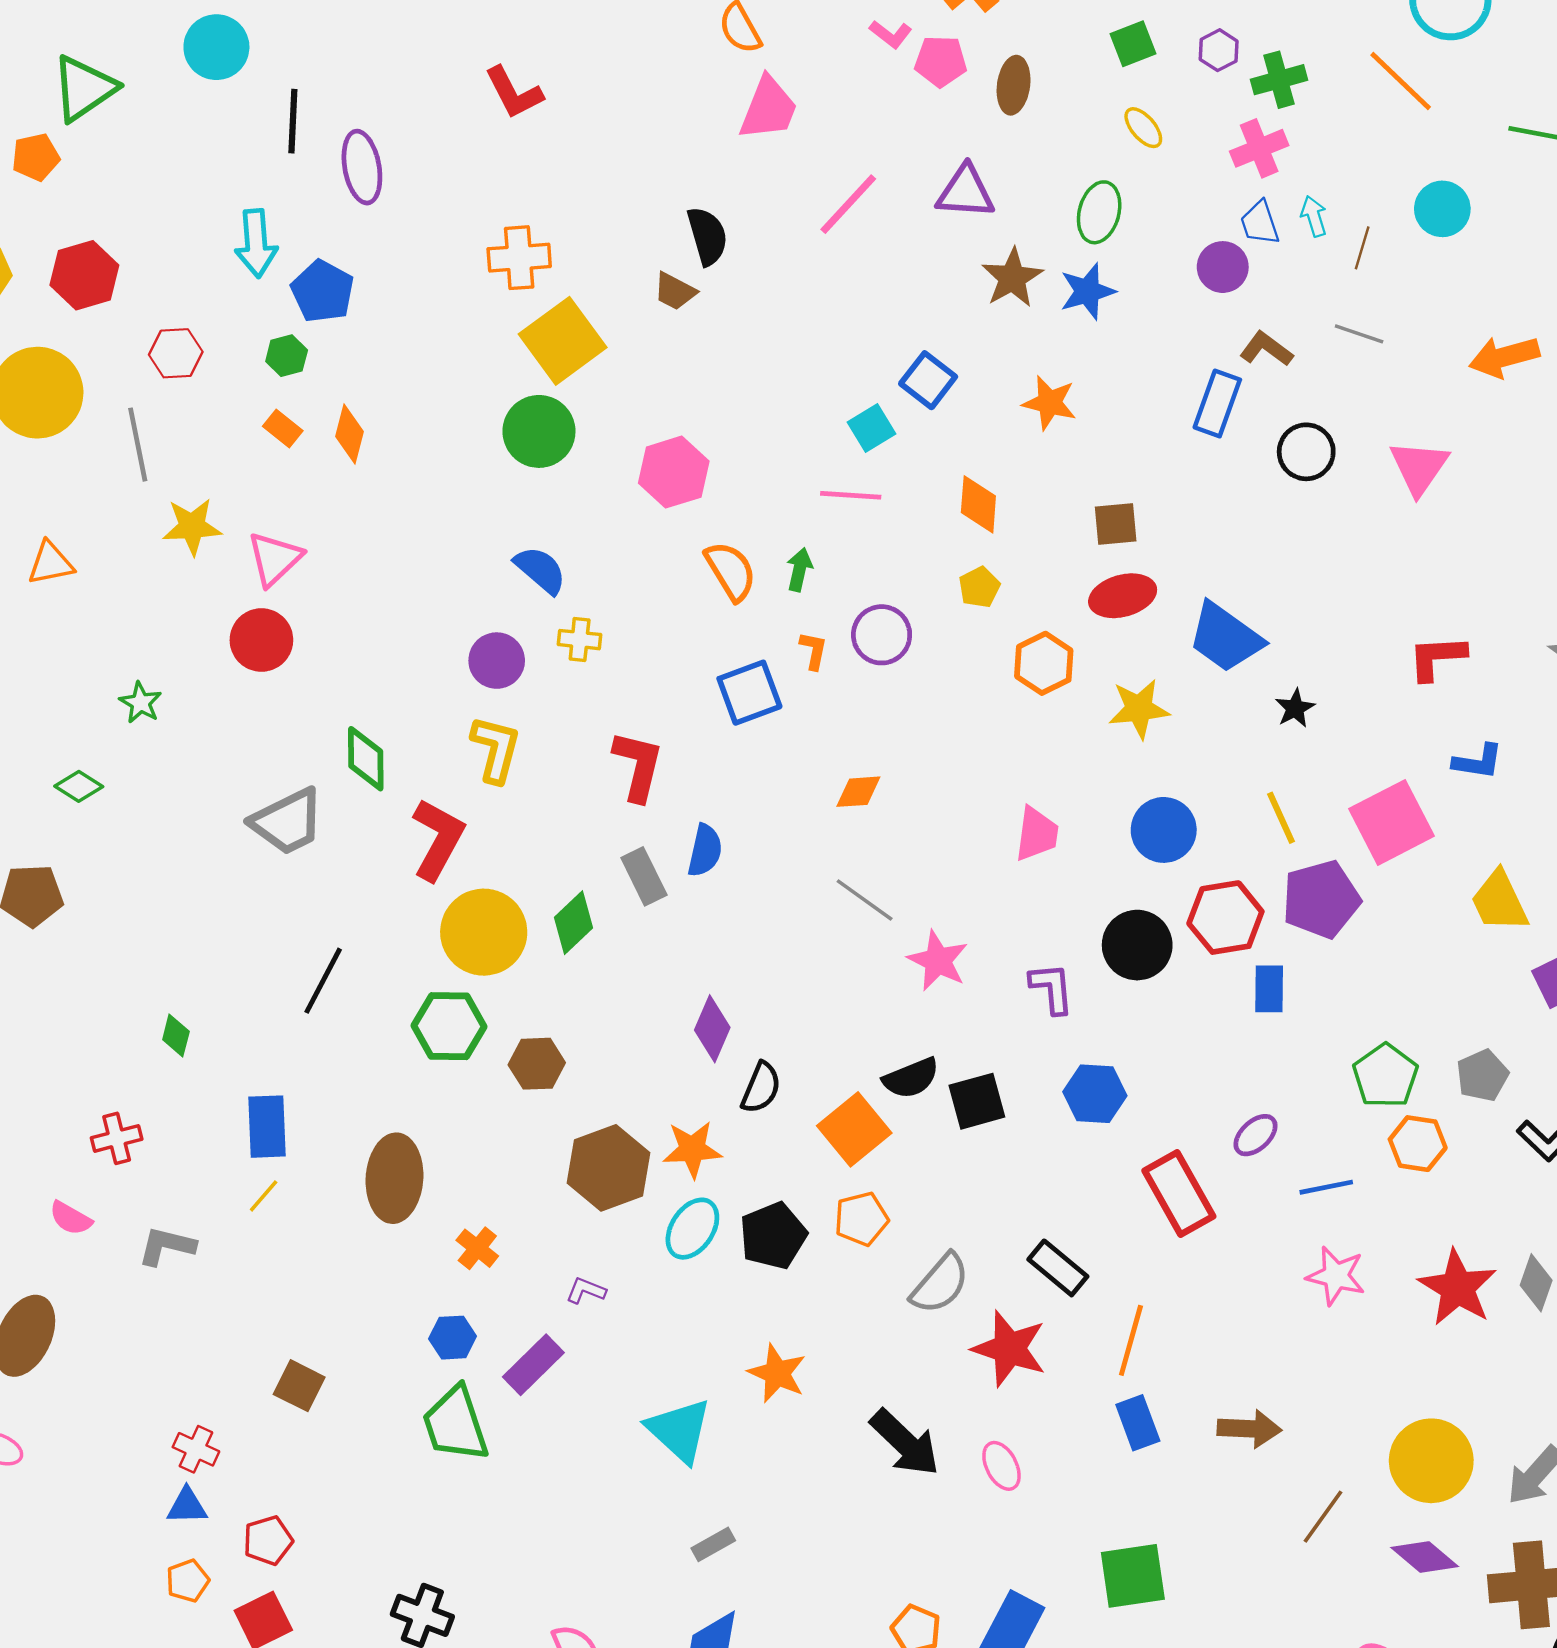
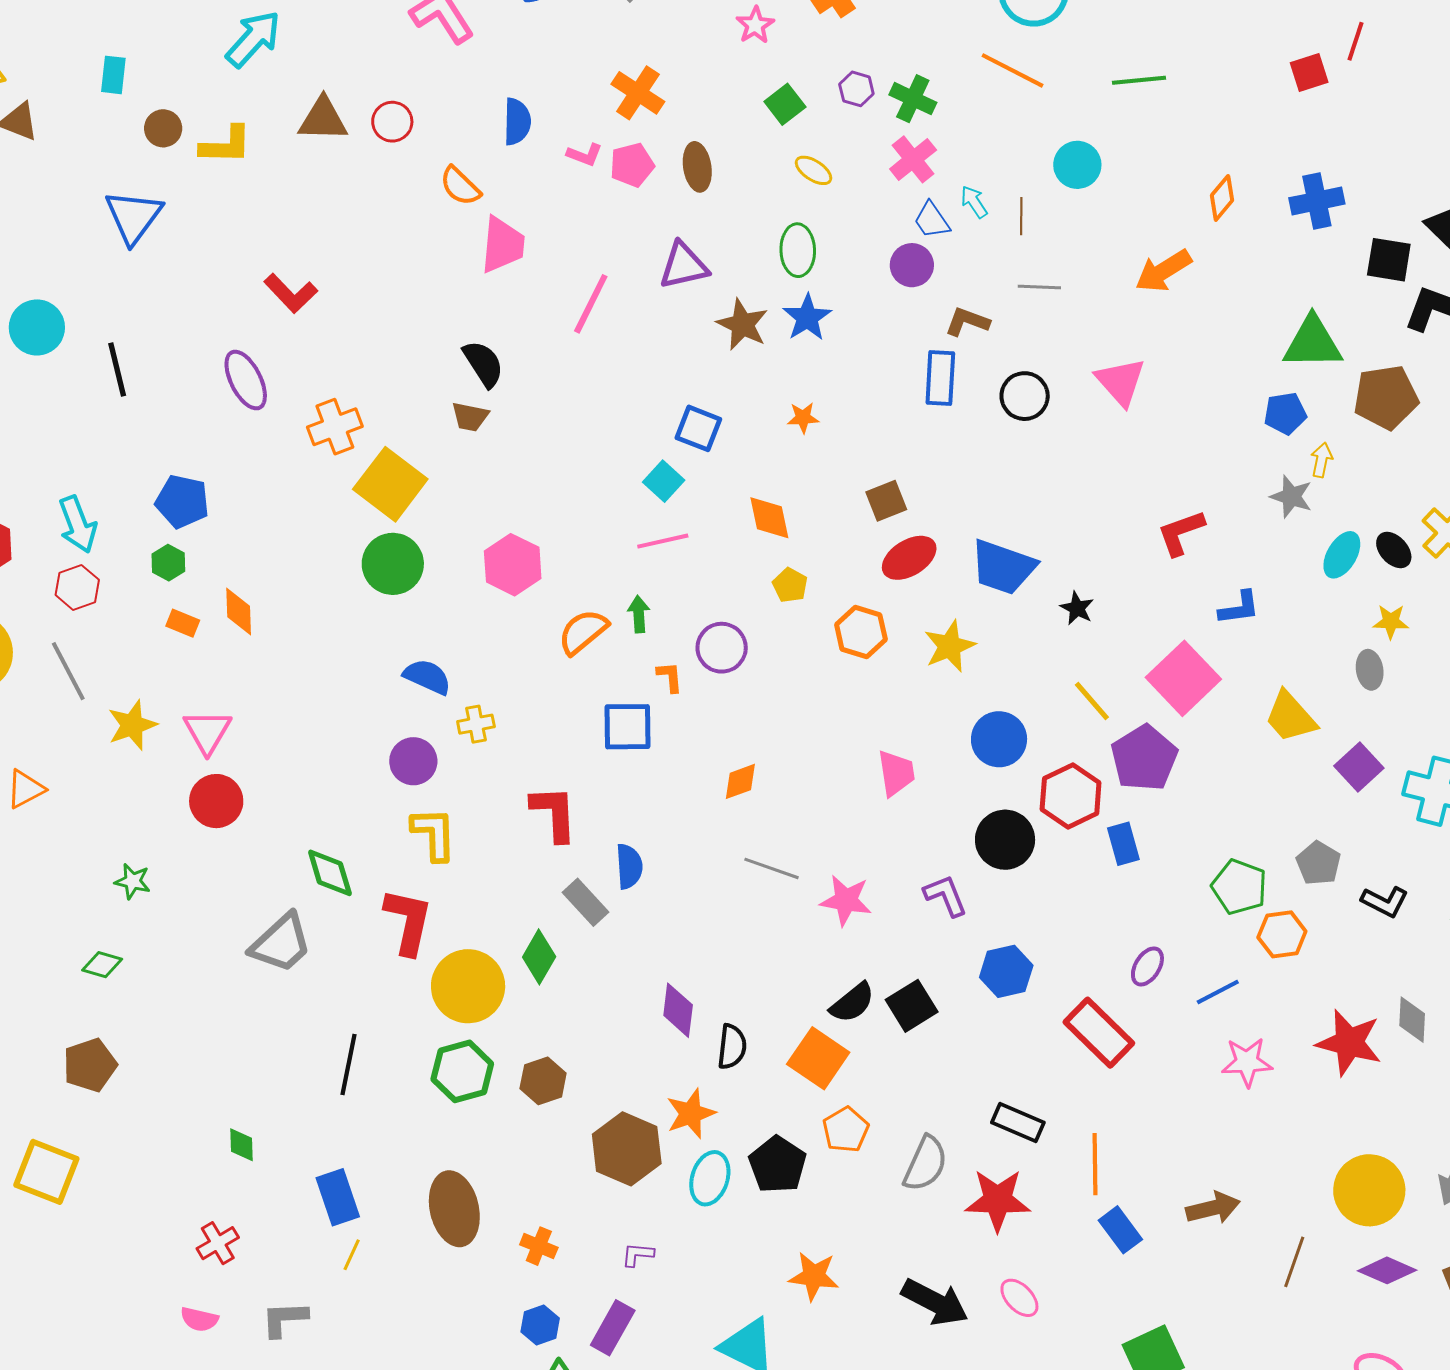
green cross: (1279, 80) -> (913, 99), turned -33
purple ellipse: (362, 167) -> (246, 380), moved
cyan arrow: (256, 243) -> (78, 524), moved
orange star: (1050, 403) -> (803, 418), size x0.7
orange semicircle: (731, 571) -> (583, 632), turned -82
blue square: (749, 693) -> (628, 727), turned 36

